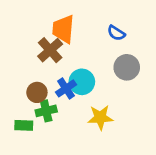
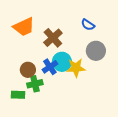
orange trapezoid: (63, 29) -> (24, 27), moved, turned -120
brown cross: (50, 50) -> (53, 38), moved
yellow star: (100, 117) -> (76, 68), moved

